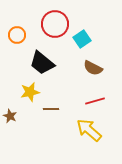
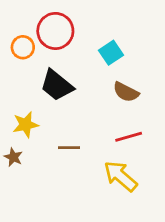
red circle: (55, 24) -> (55, 31), moved
yellow star: (30, 92) -> (26, 125), moved

